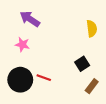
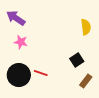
purple arrow: (30, 19) -> (16, 18), moved

